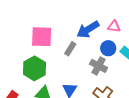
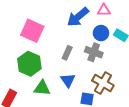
pink square: (42, 37) -> (32, 31), turned 30
gray rectangle: (70, 49) -> (67, 53), moved

